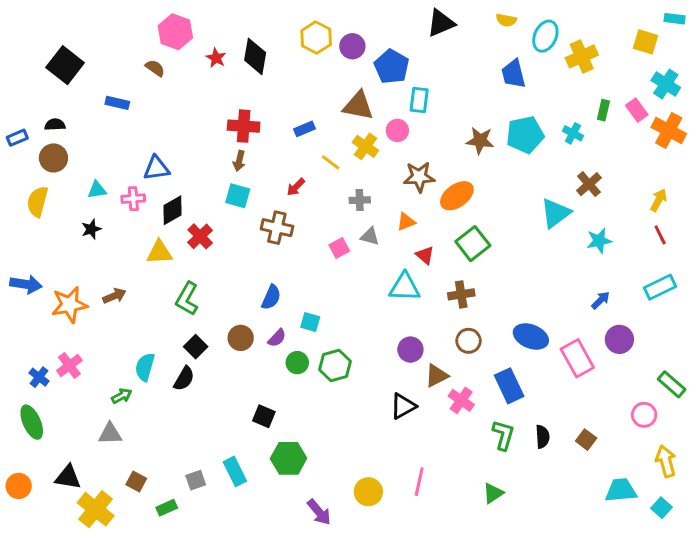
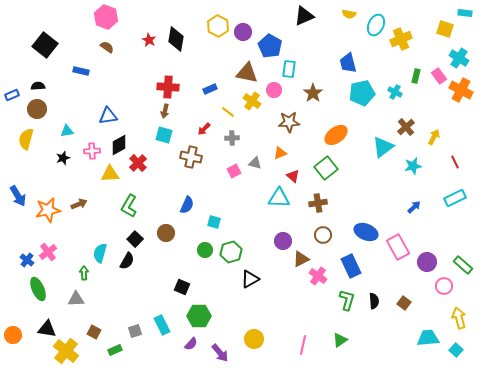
pink hexagon: (175, 32) -> (106, 17), moved
blue trapezoid: (513, 74) -> (348, 63), moved
brown star: (480, 141) -> (313, 93), moved, turned 30
orange ellipse: (457, 196) -> (336, 135), moved
pink cross: (133, 199) -> (92, 151), moved
gray cross: (360, 200) -> (232, 138), moved
yellow arrow: (659, 200) -> (434, 137), moved
blue arrow: (26, 284) -> (18, 196), turned 50
purple semicircle: (277, 338) -> (191, 344), moved
purple circle: (619, 339) -> (427, 262), moved
green arrow: (122, 396) -> (84, 273), turned -64
black triangle: (403, 406) -> (250, 279), moved
green ellipse: (32, 422) -> (38, 289), moved
pink line: (419, 482) -> (303, 345), moved

